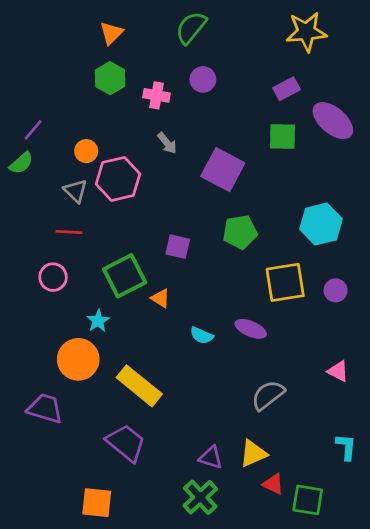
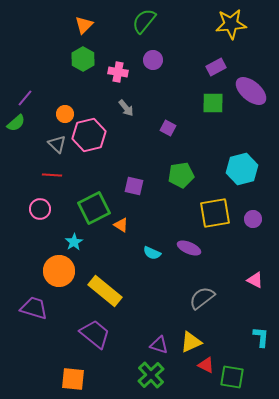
purple square: (223, 170) -> (168, 128), size x0.5

